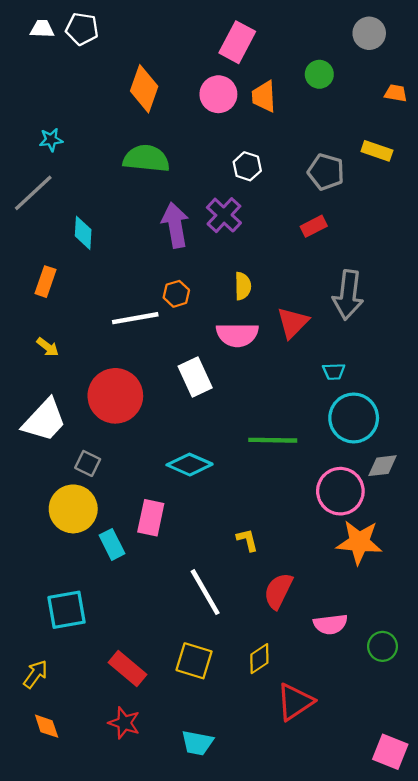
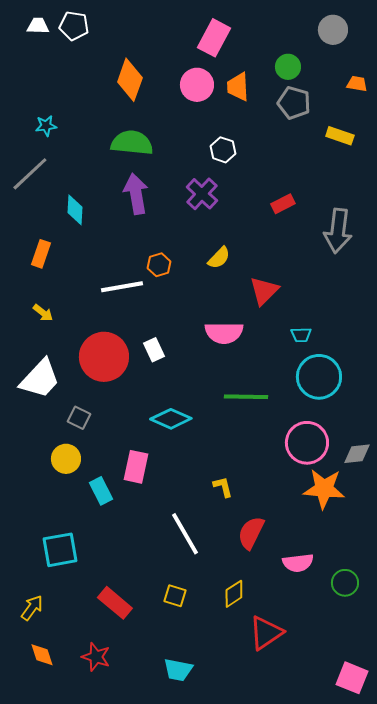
gray pentagon: (326, 172) -> (294, 103), moved
purple arrow: (175, 225) -> (136, 194), moved
yellow semicircle: (243, 286) -> (219, 258), turned 45
gray arrow: (348, 295) -> (338, 231), moved
pink semicircle: (237, 335) -> (224, 333), moved
white rectangle: (195, 377) -> (154, 350), moved, size x0.7
gray diamond: (383, 466) -> (357, 454), moved
yellow circle: (73, 509) -> (66, 459), size x0.7
yellow square: (194, 661) -> (175, 596), size x0.7
red star: (124, 723) -> (96, 657), moved

